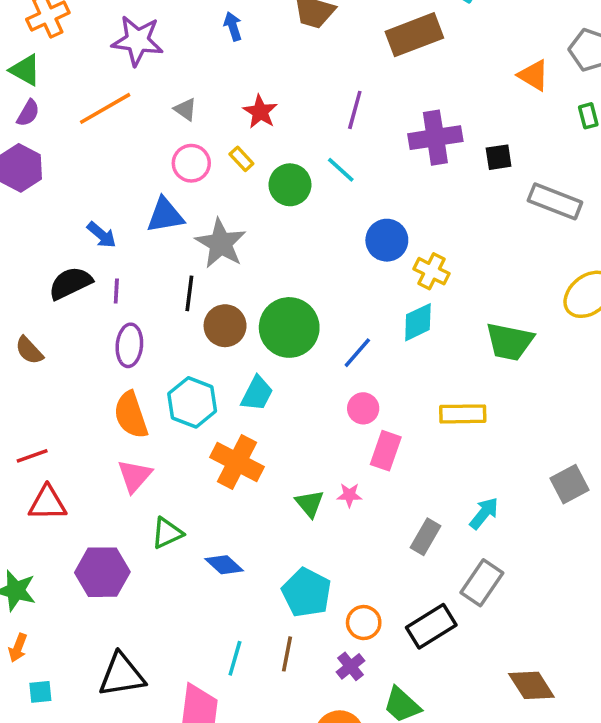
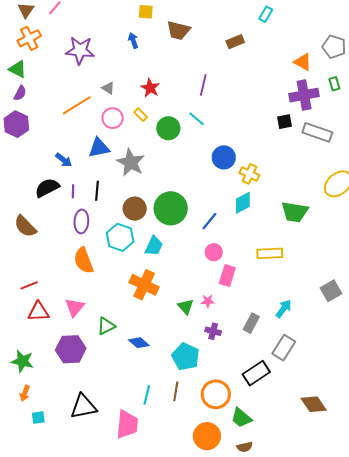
brown rectangle: (414, 35) -> (235, 42), size x0.6
orange line: (105, 108) -> (77, 105), moved
purple cross: (435, 138) -> (304, 95), moved
black square: (499, 157) -> (285, 122), moved
black line: (189, 293) -> (97, 191), moved
brown semicircle: (29, 350) -> (25, 226), size x1.4
cyan hexagon: (192, 402) -> (120, 237), moved
pink triangle: (135, 476) -> (75, 307), moved
orange circle: (364, 623) -> (216, 394), moved, size x1.5
purple cross: (351, 666) -> (213, 331), moved, turned -35

